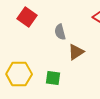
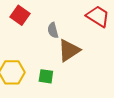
brown triangle: (76, 52) -> (69, 50), size x1.4

